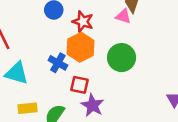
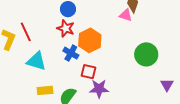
red star: (83, 22) -> (66, 28), moved
green circle: (122, 58) -> (146, 54), moved
purple star: (92, 105) -> (99, 89), turned -30

